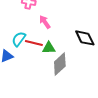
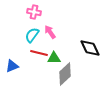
cyan semicircle: (19, 39) -> (32, 35), moved

